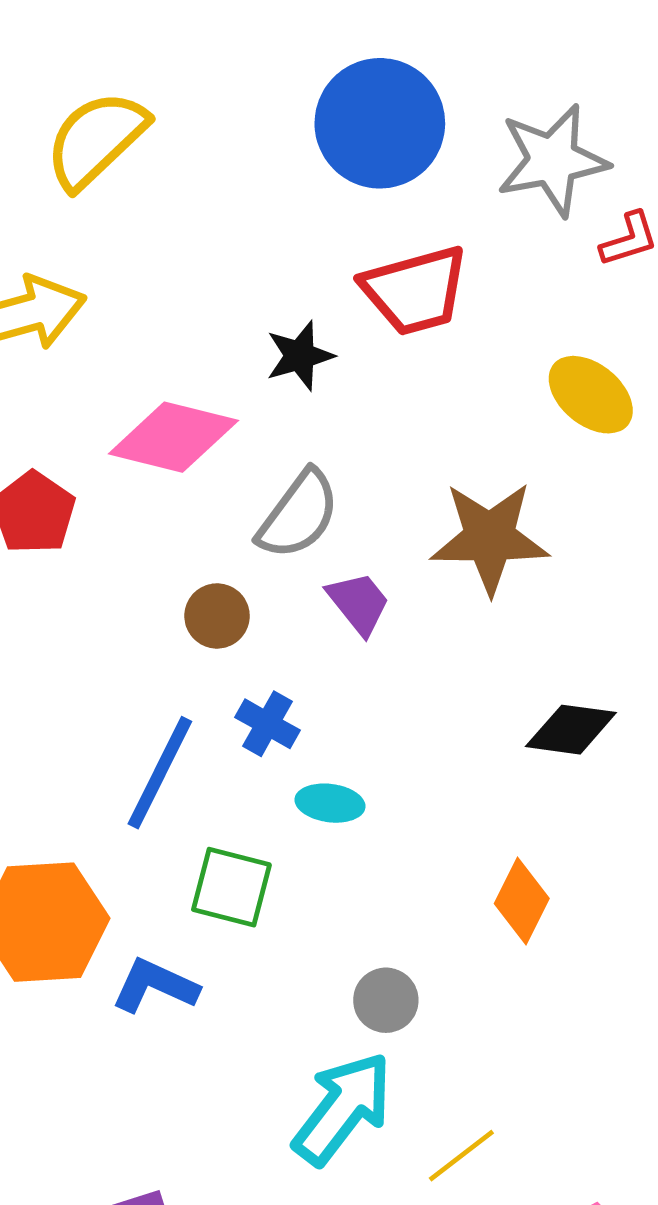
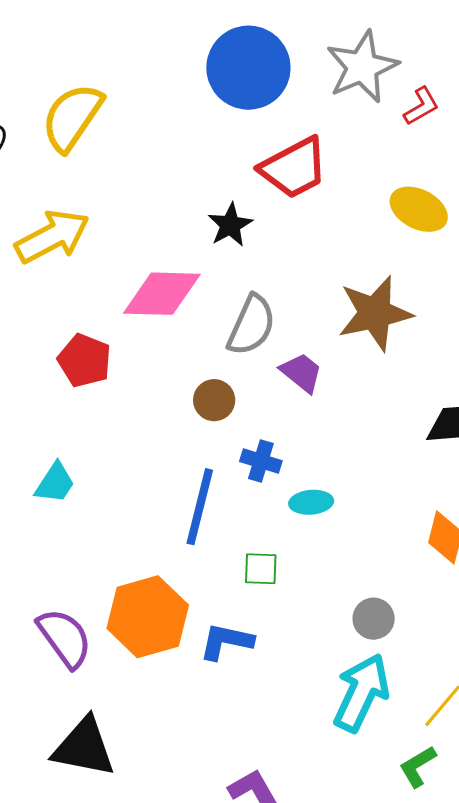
green square: (231, 887) -> (261, 569), size x0.7

